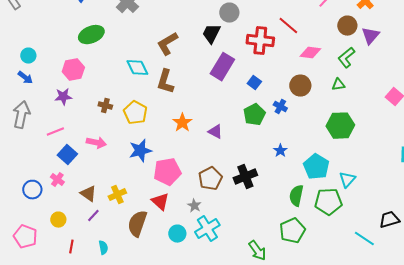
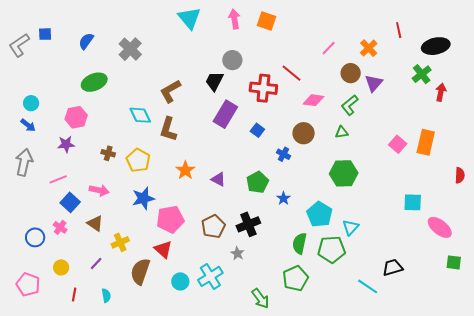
green pentagon: (254, 115) -> (257, 182), moved
brown triangle: (88, 194) -> (95, 223), moved
gray star: (194, 206) -> (237, 253), moved

